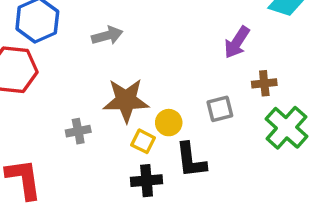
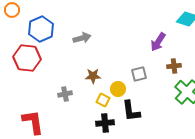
brown star: (126, 100) -> (93, 76), size x0.6
gray square: (220, 109) -> (139, 74), moved

